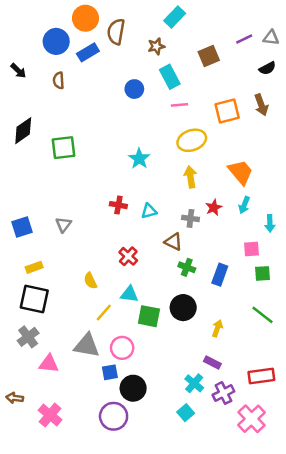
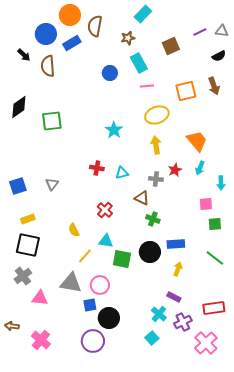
black arrow: (18, 71) -> (24, 55), moved
brown semicircle: (59, 80) -> (48, 66), size x1.5
blue rectangle: (220, 275) -> (176, 244), moved, turned 66

